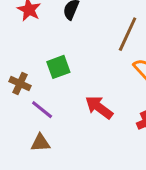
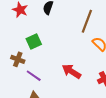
green square: (58, 67) -> (34, 41), moved

